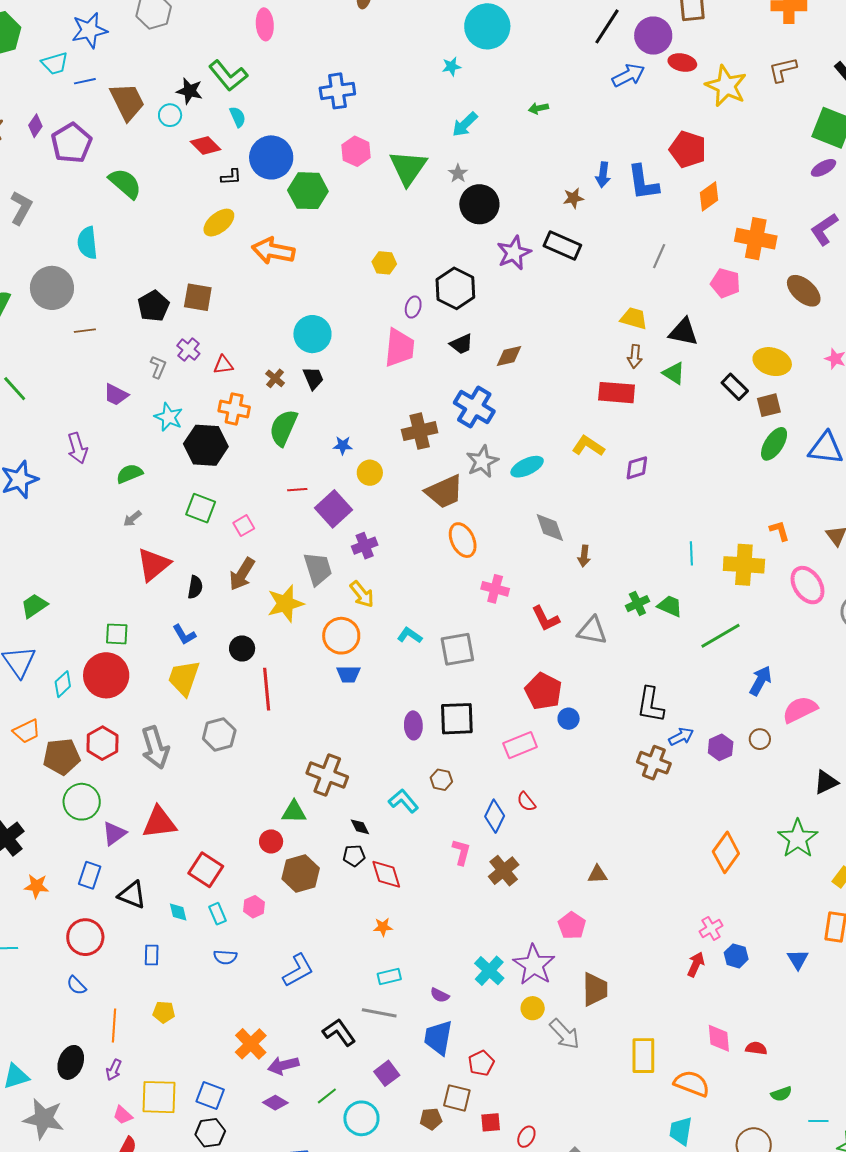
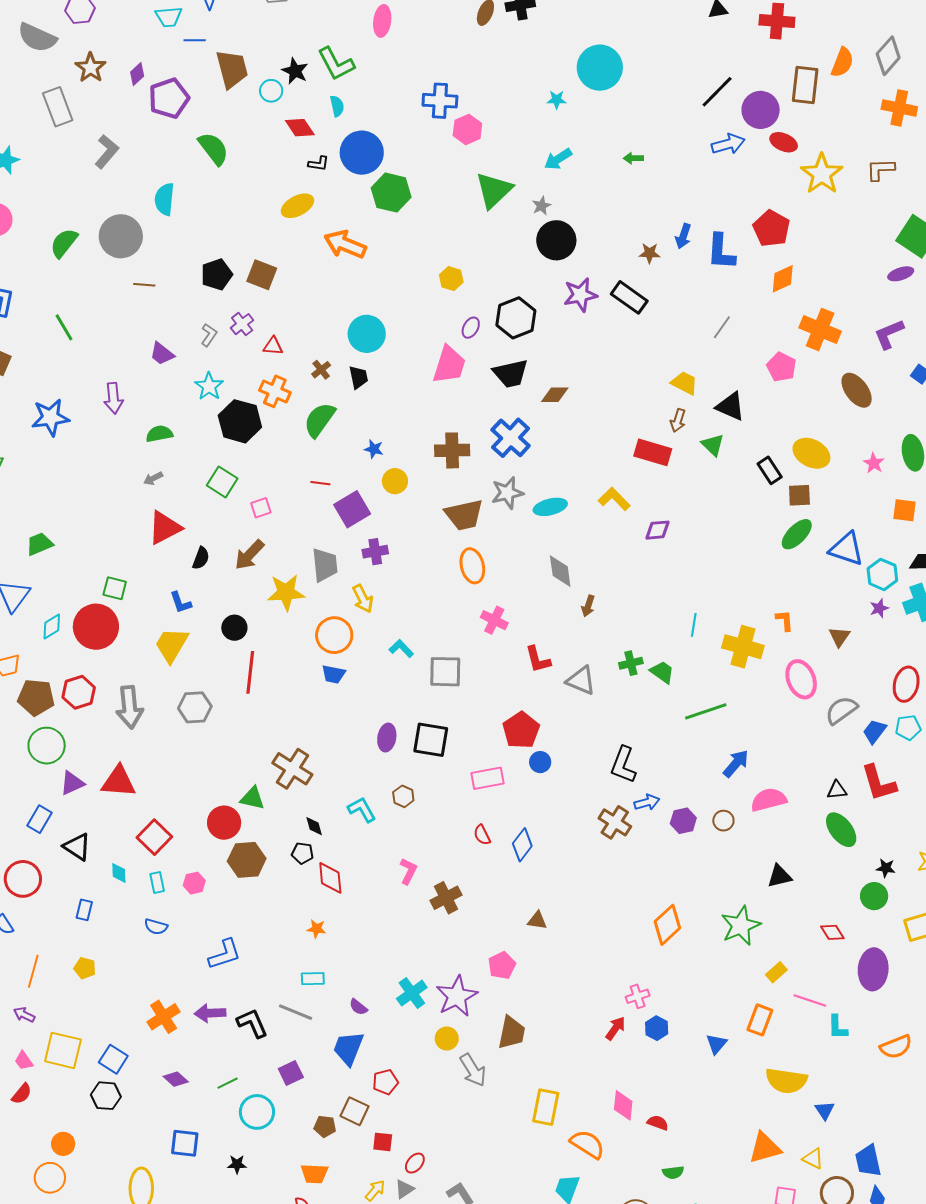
pink hexagon: (356, 151) -> (467, 129), moved
black trapezoid: (461, 344) -> (511, 374), size x1.5
blue diamond: (495, 816) -> (522, 845), moved
red circle: (271, 841) -> (224, 823), size x1.4
purple arrow: (283, 1065) -> (210, 1013), moved
purple arrow: (114, 1070) -> (24, 1015), turned 80

